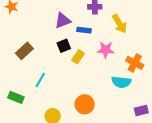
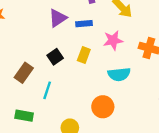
black square: (64, 46) -> (55, 57), moved
brown rectangle: (24, 51) -> (24, 73), moved
cyan semicircle: (121, 82) -> (119, 74), moved

